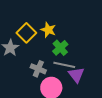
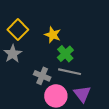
yellow square: (26, 33) -> (18, 30), moved
purple triangle: (76, 75) -> (82, 94), moved

